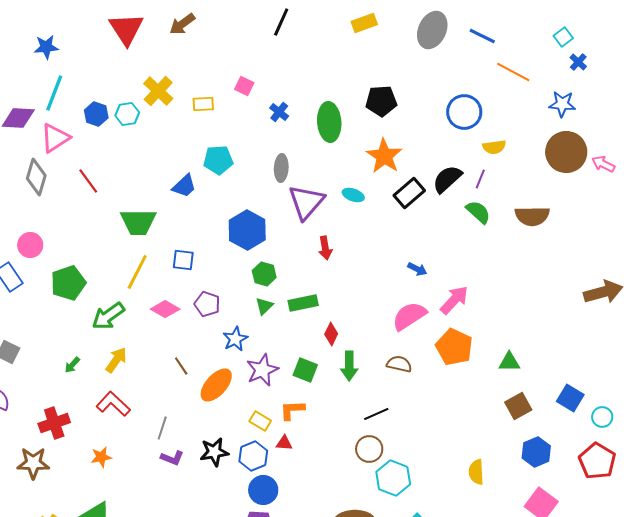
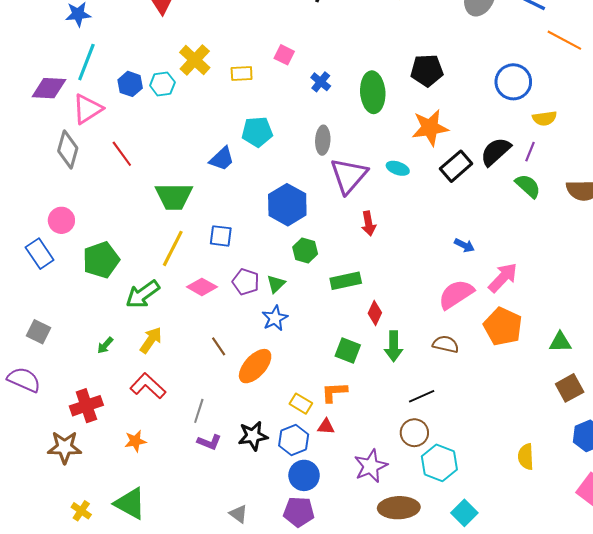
orange star: (384, 156) -> (430, 128), turned 30
green triangle: (264, 306) -> (276, 284), moved
purple star: (262, 370) -> (371, 466), moved

